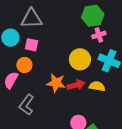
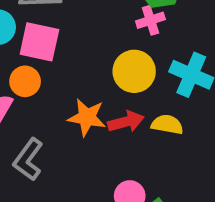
pink cross: (99, 35) -> (150, 20), moved
pink square: (32, 45) -> (39, 42), size x1.5

